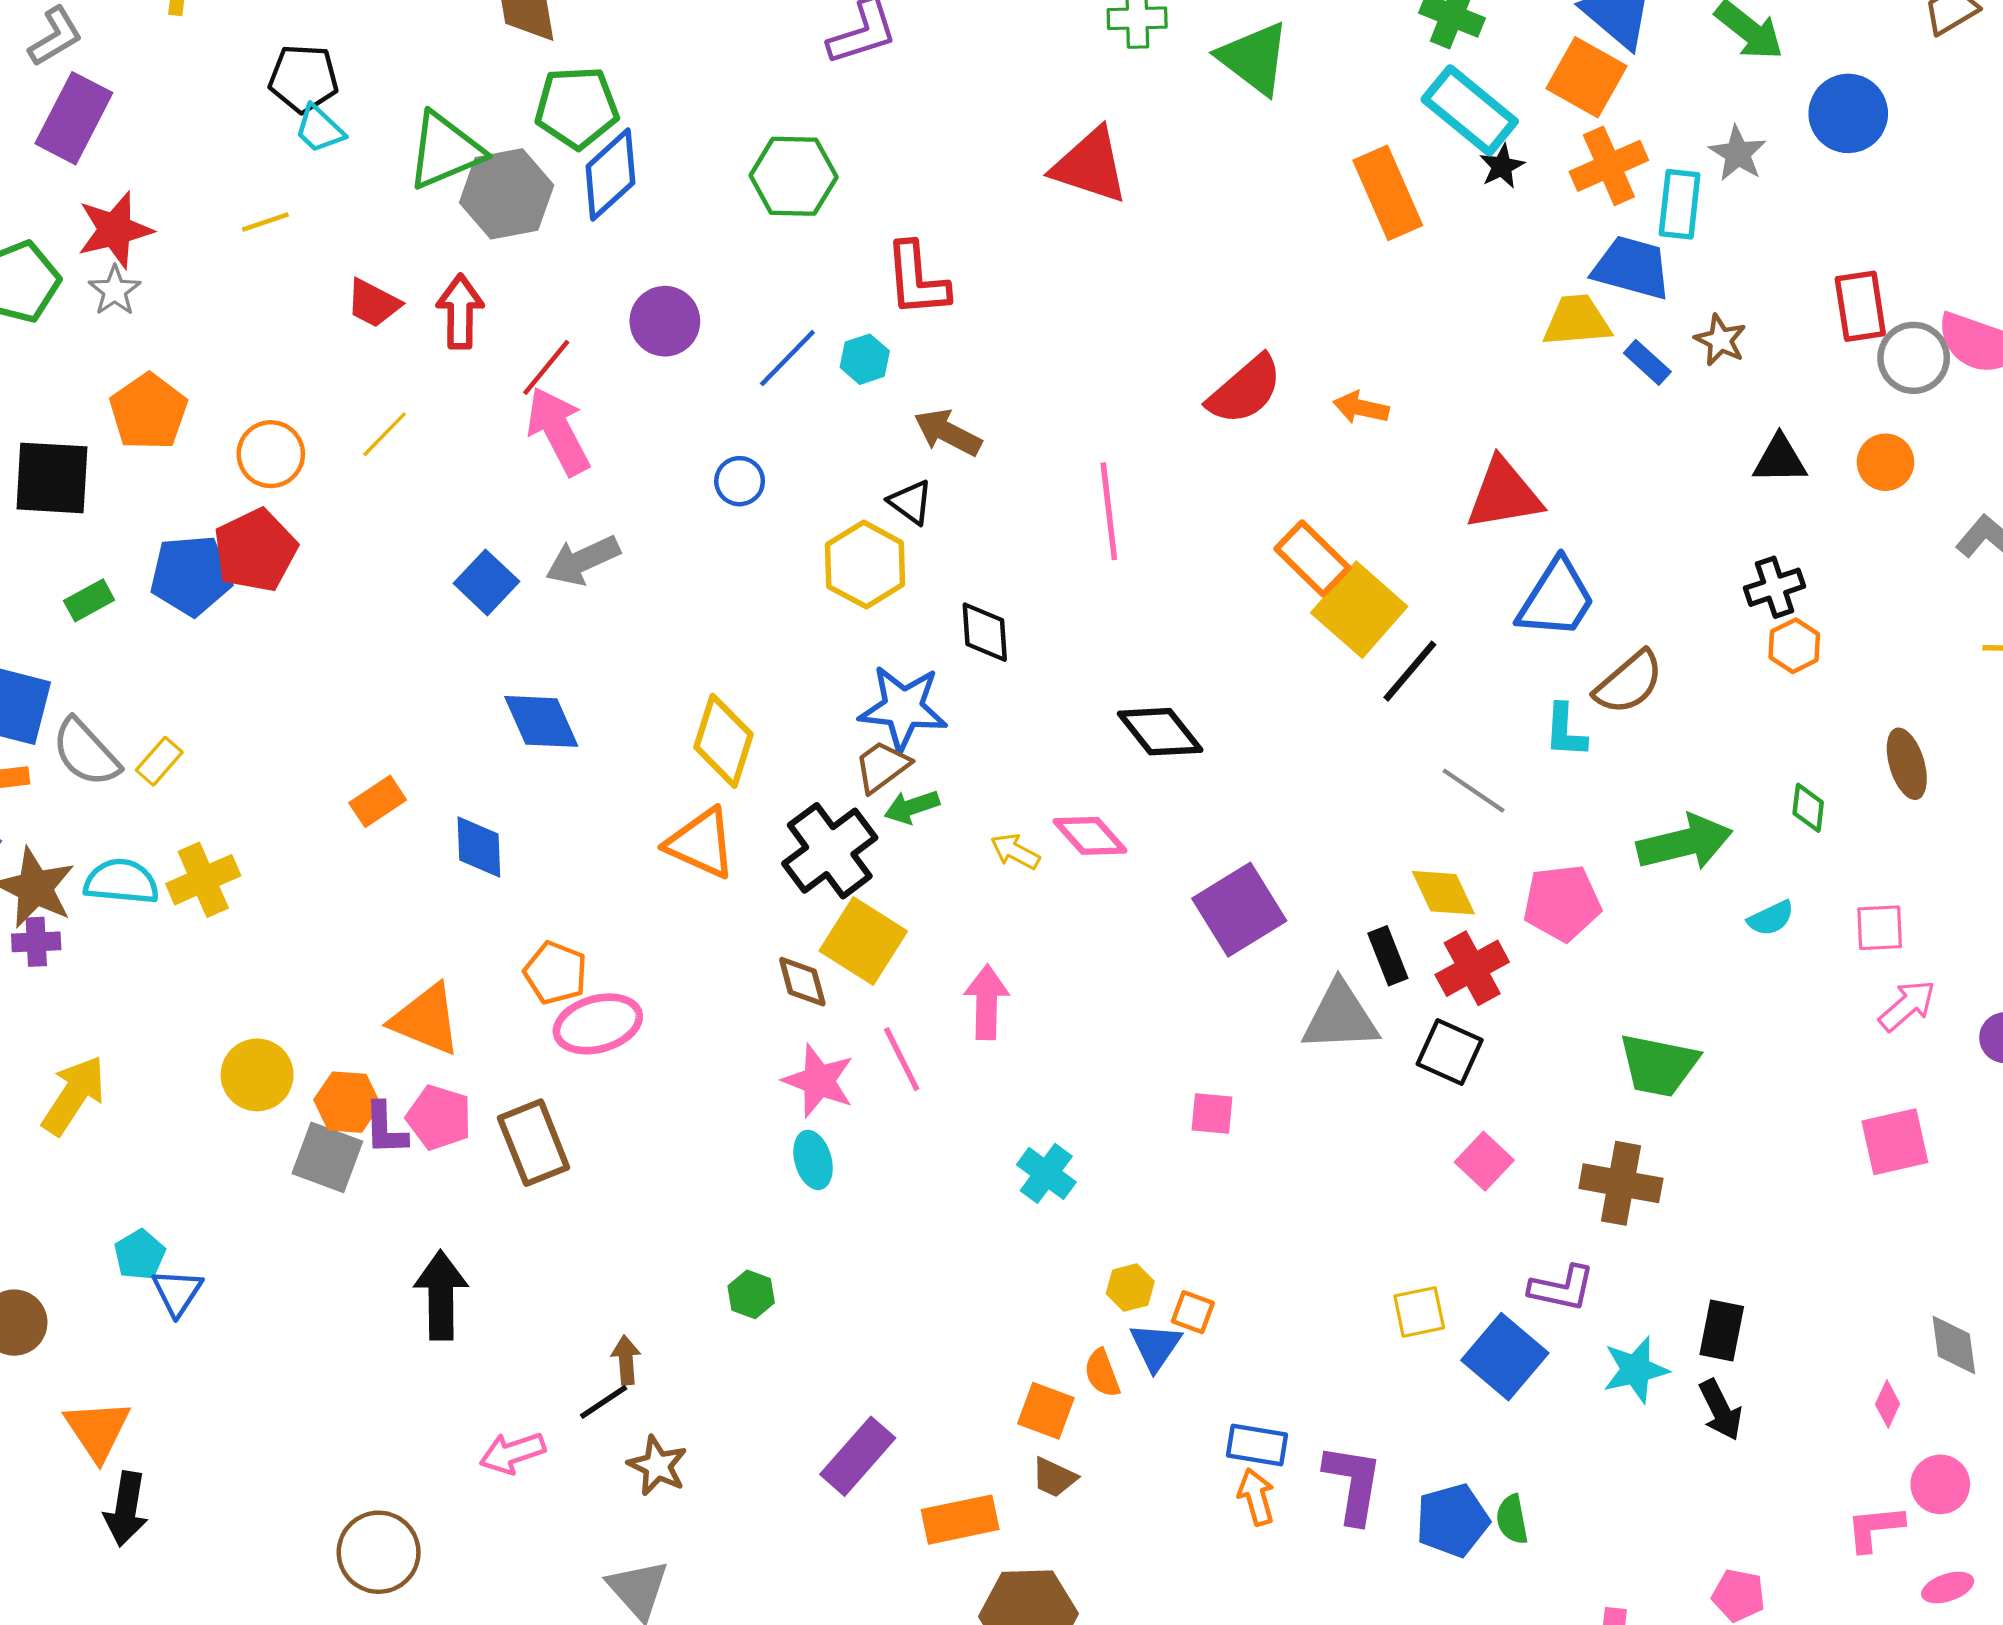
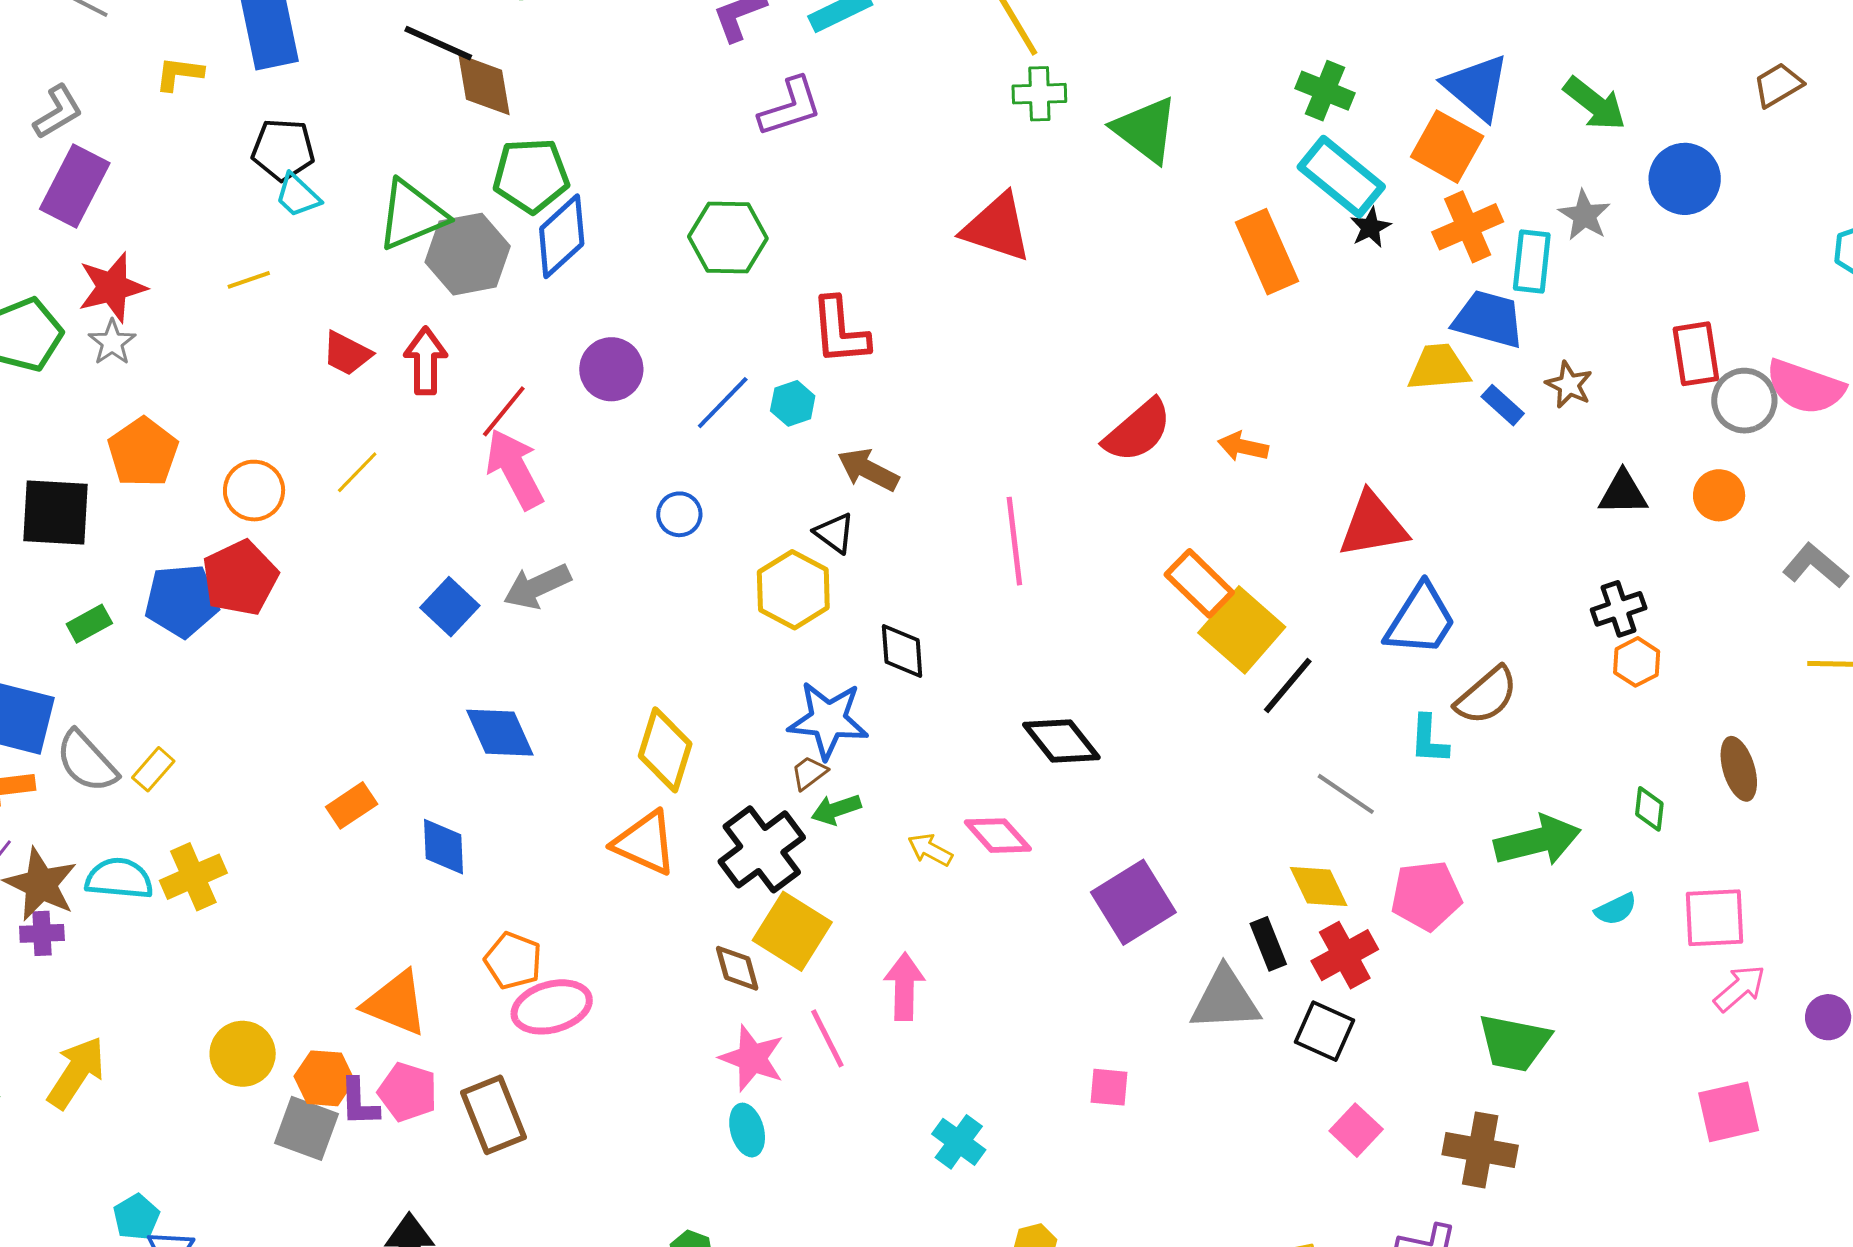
brown trapezoid: (882, 766) -> (809, 773), size x0.7
pink square: (1880, 928) -> (1714, 918), size x1.4

